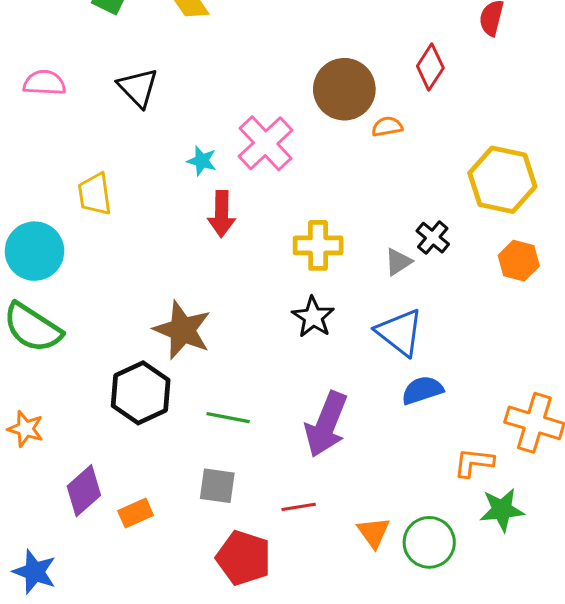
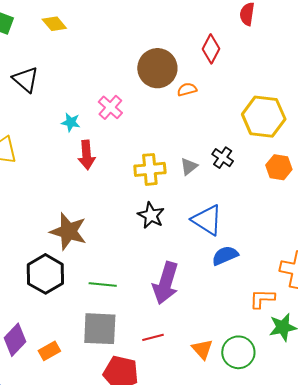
pink cross: (266, 143) -> (110, 107), size x0.7
gray triangle: (398, 262) -> (189, 166), moved
gray square: (217, 486) -> (100, 329), size x1.5

